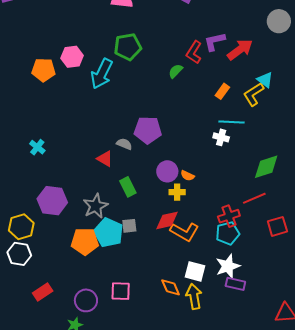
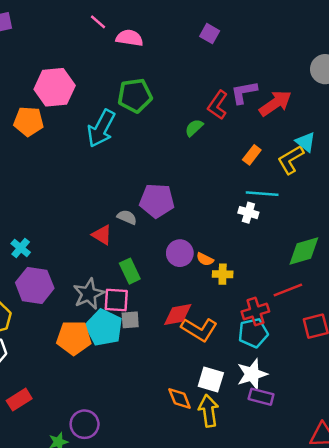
pink hexagon: (72, 57) -> (55, 87), moved, size x1.4
cyan cross: (37, 147) -> (21, 248), moved
yellow cross: (177, 192) -> (223, 274), moved
pink square: (121, 291) -> (116, 300), moved
purple circle: (86, 300) -> (85, 424), moved

